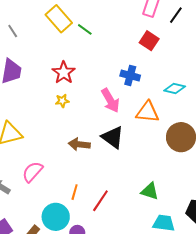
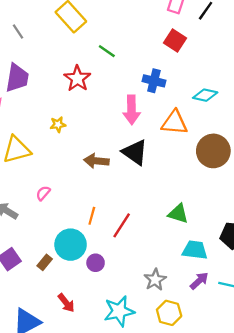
green line: (85, 29) -> (107, 51), moved
pink arrow: (110, 100) -> (132, 110), turned 30
yellow star: (62, 101) -> (58, 124), moved
pink semicircle: (33, 172) -> (43, 193), size x0.6

